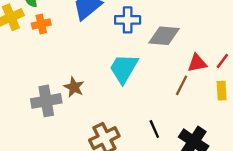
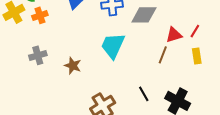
gray cross: (46, 101) -> (38, 55), moved, size x0.7

